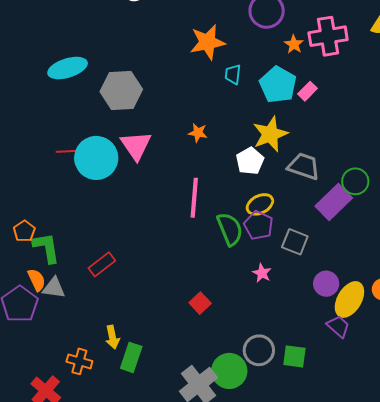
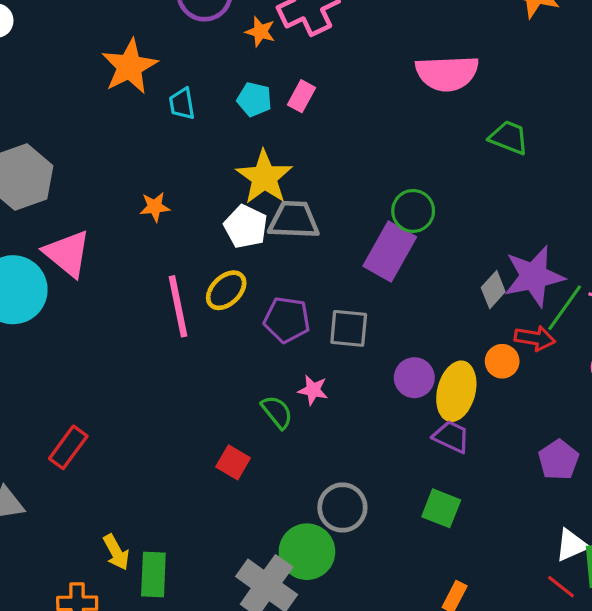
cyan pentagon: (278, 85) -> (254, 99), size x0.6
gray trapezoid: (304, 166) -> (294, 220), moved
yellow ellipse: (260, 204) -> (226, 290), moved
green semicircle: (230, 229) -> (277, 412), moved, size x0.7
green square: (294, 356) -> (441, 508), moved, turned 30

